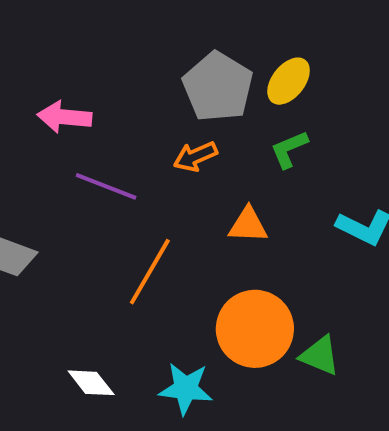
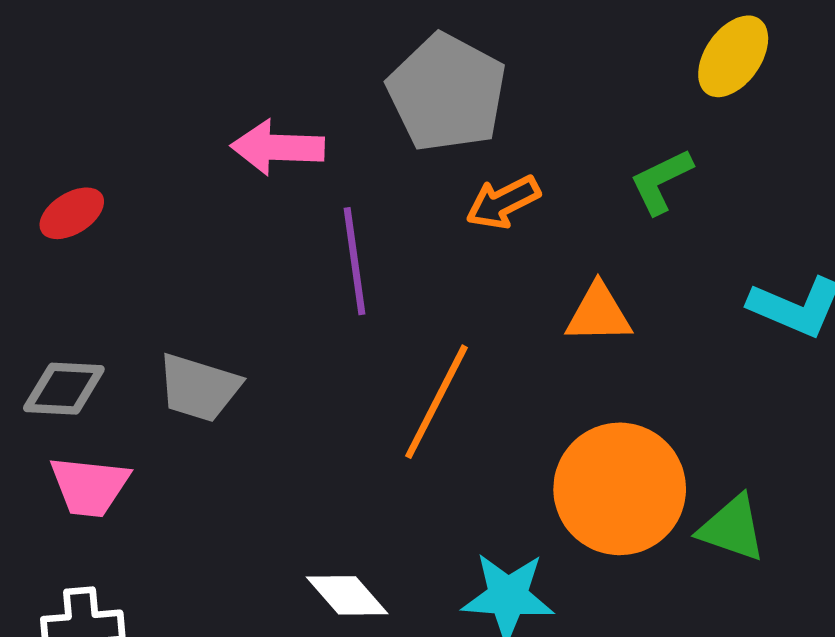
yellow ellipse: (289, 81) -> (733, 56), moved
gray pentagon: (218, 87) -> (447, 93), moved
purple line: (106, 186) -> (355, 261), turned 64

